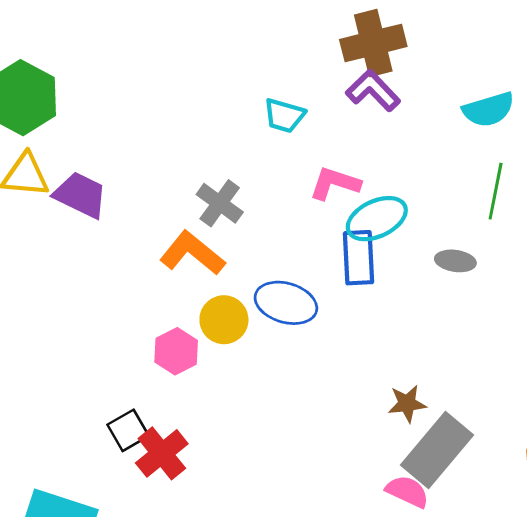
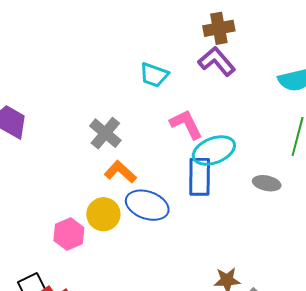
brown cross: (373, 43) -> (219, 28), size x0.7
pink L-shape: (335, 183) -> (186, 124), turned 42
orange L-shape: (192, 253) -> (120, 172), moved, size x0.7

